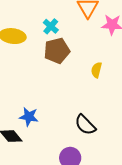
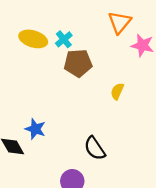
cyan cross: (51, 26) -> (64, 39), moved

